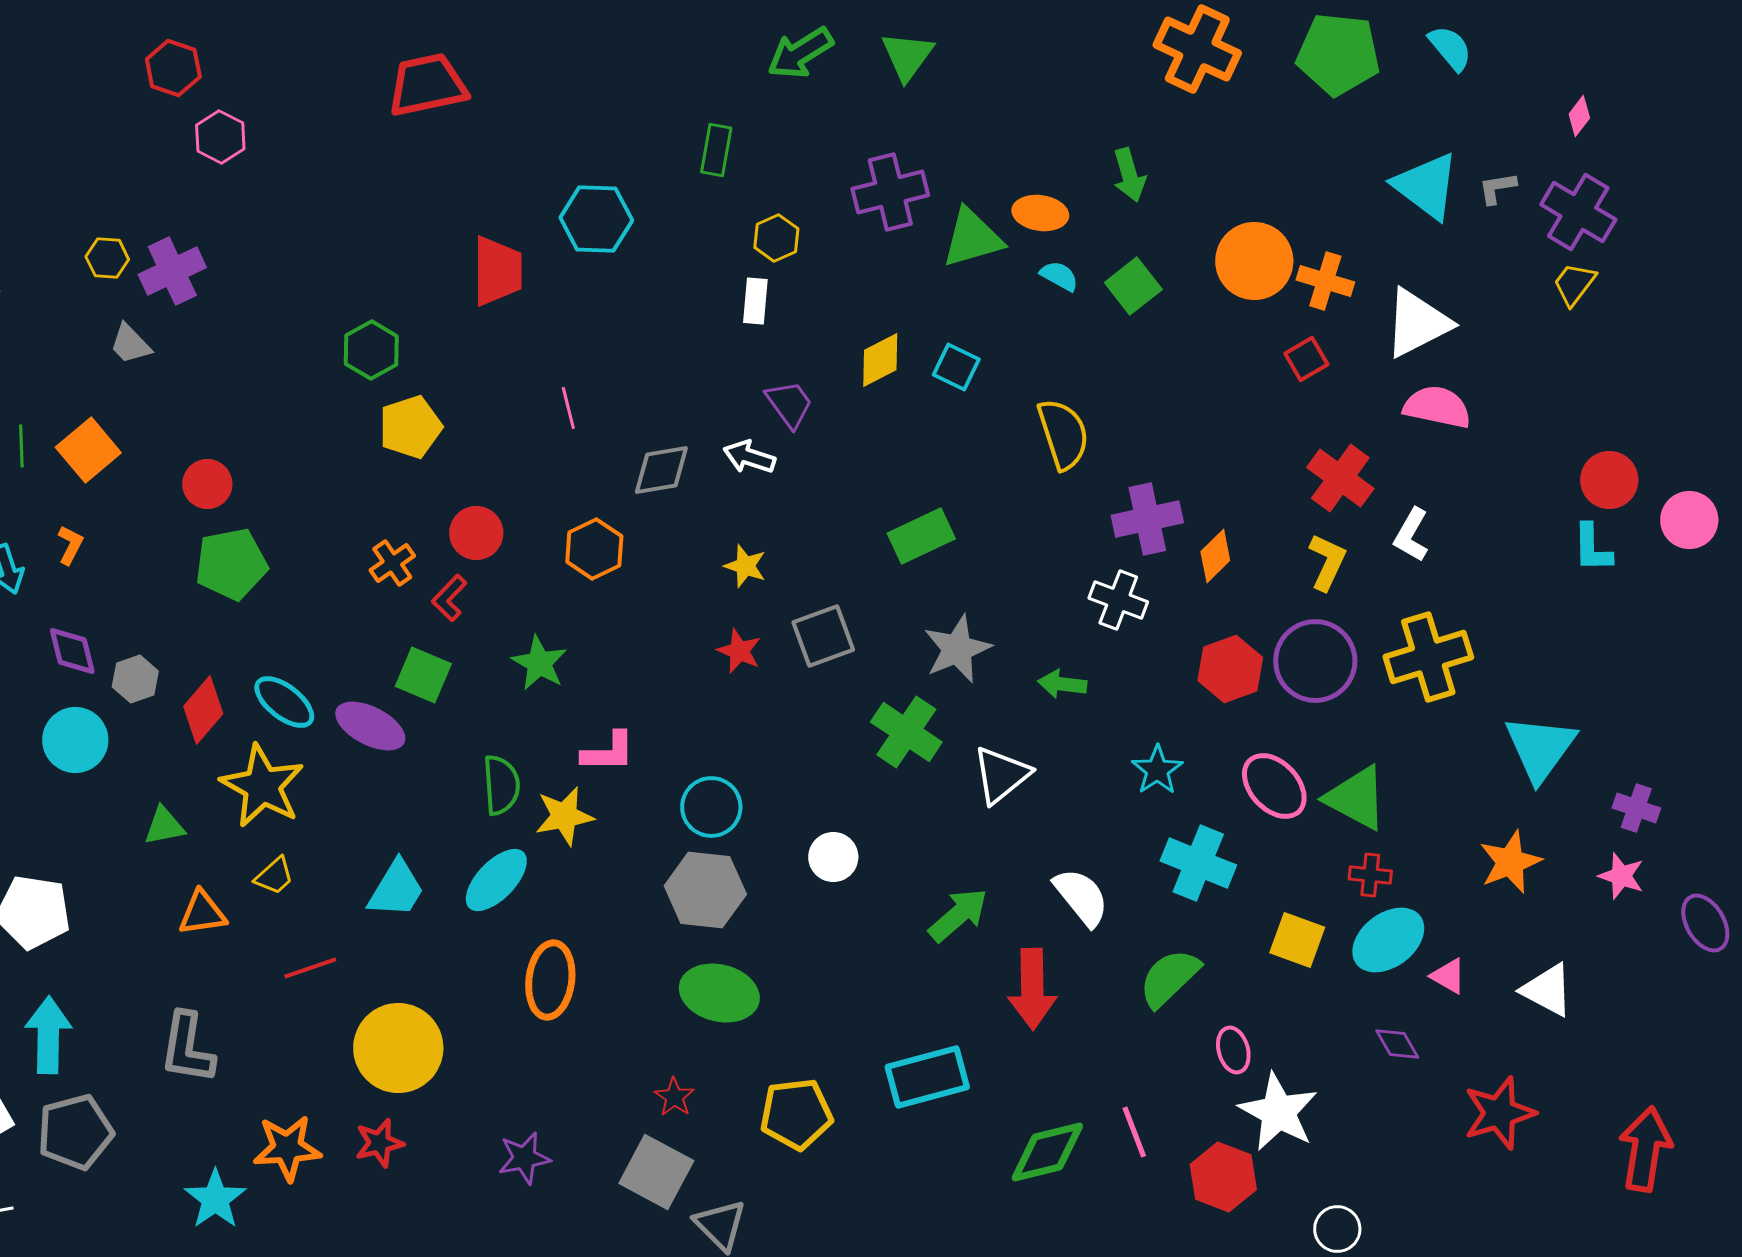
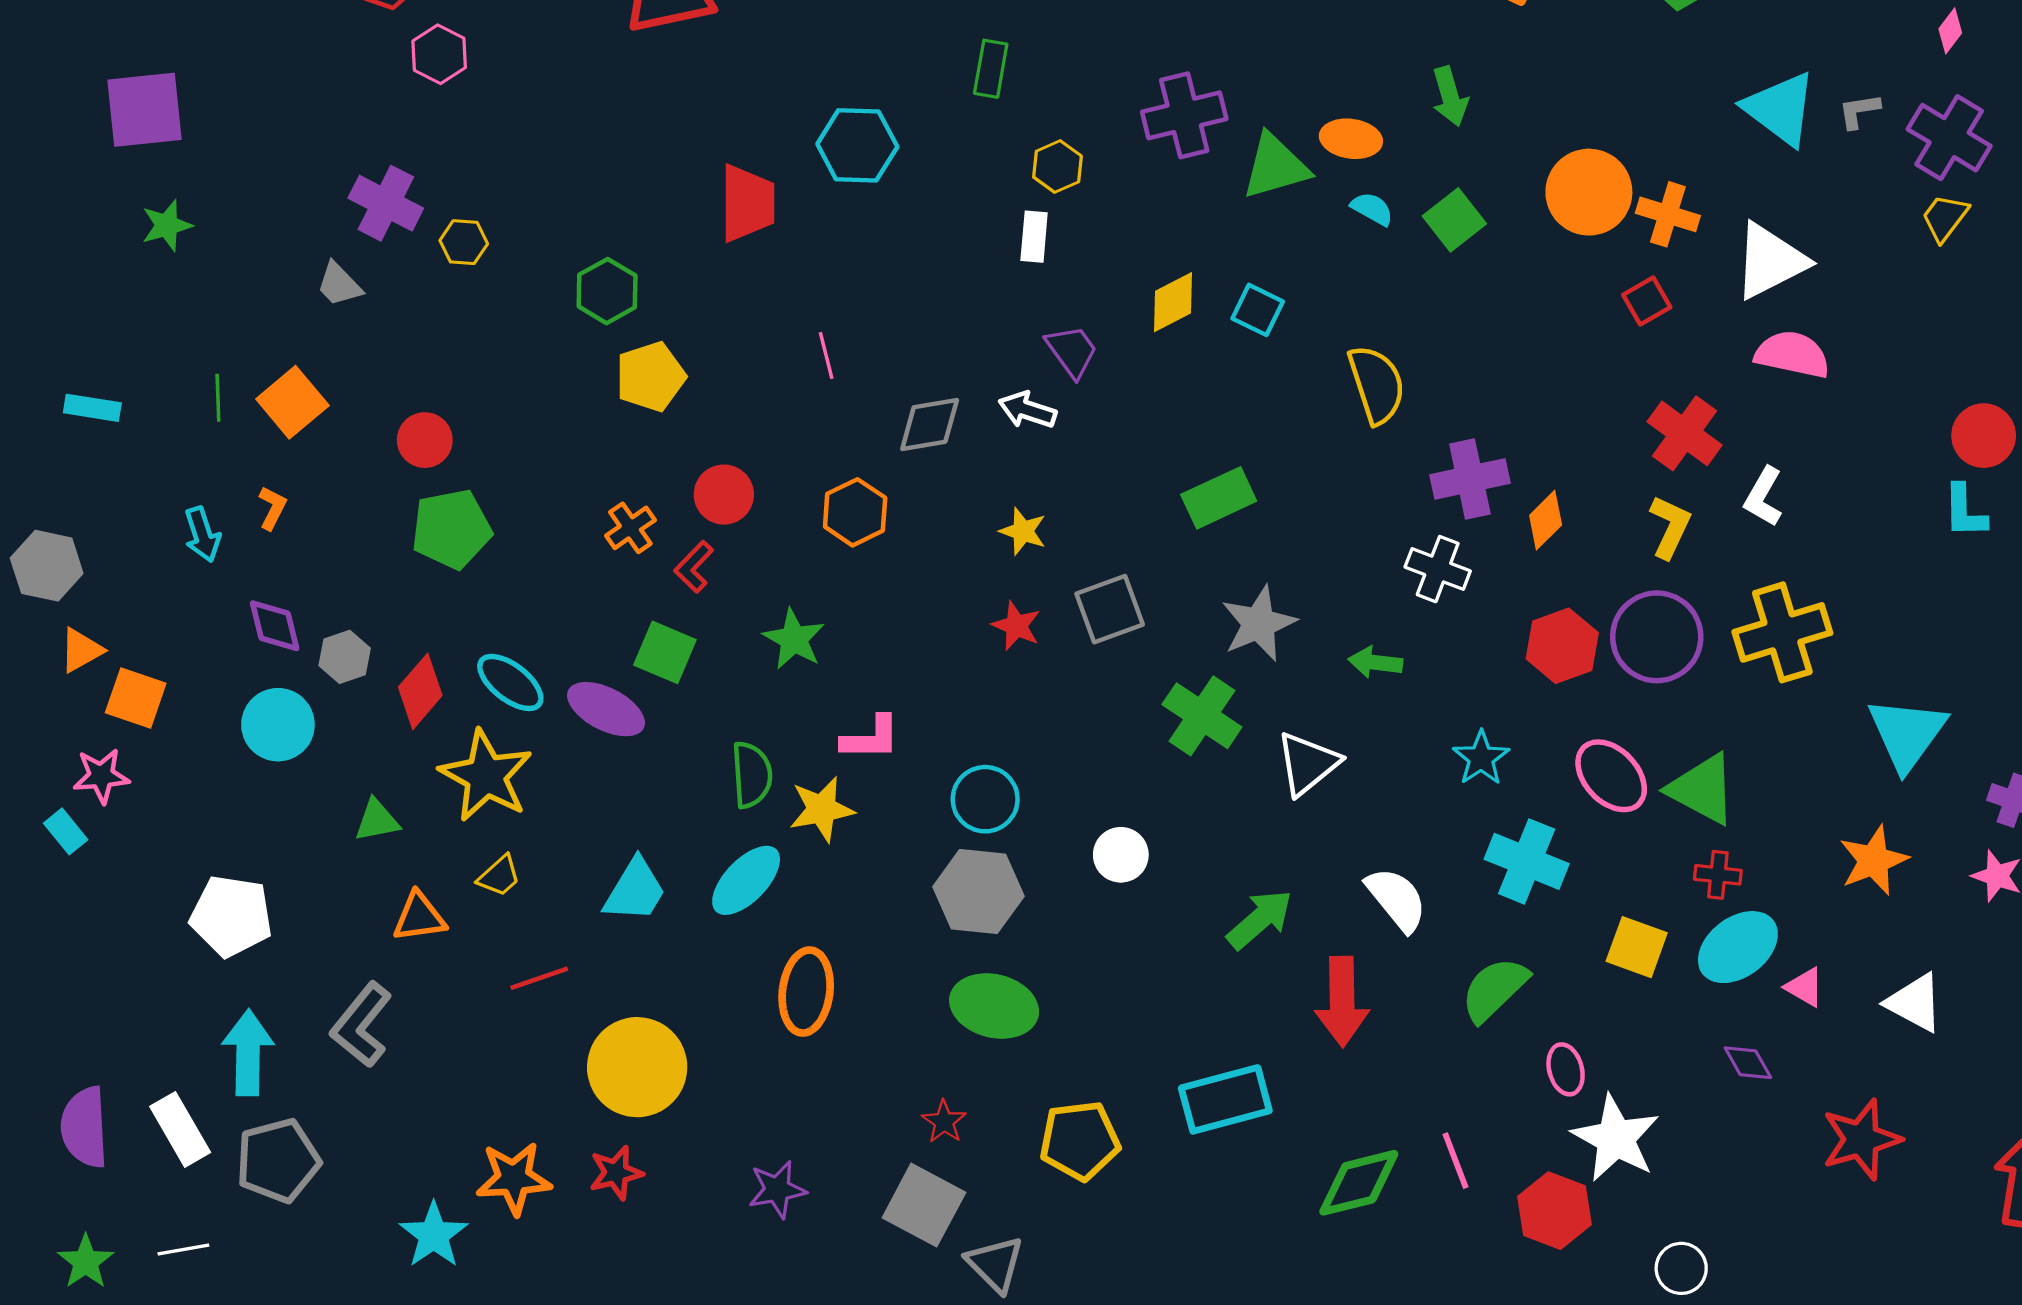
yellow hexagon: (107, 258) -> (464, 242), moved
purple cross: (172, 271) -> (386, 203), turned -38
gray L-shape: (187, 1048) -> (361, 1025), moved, turned 30

